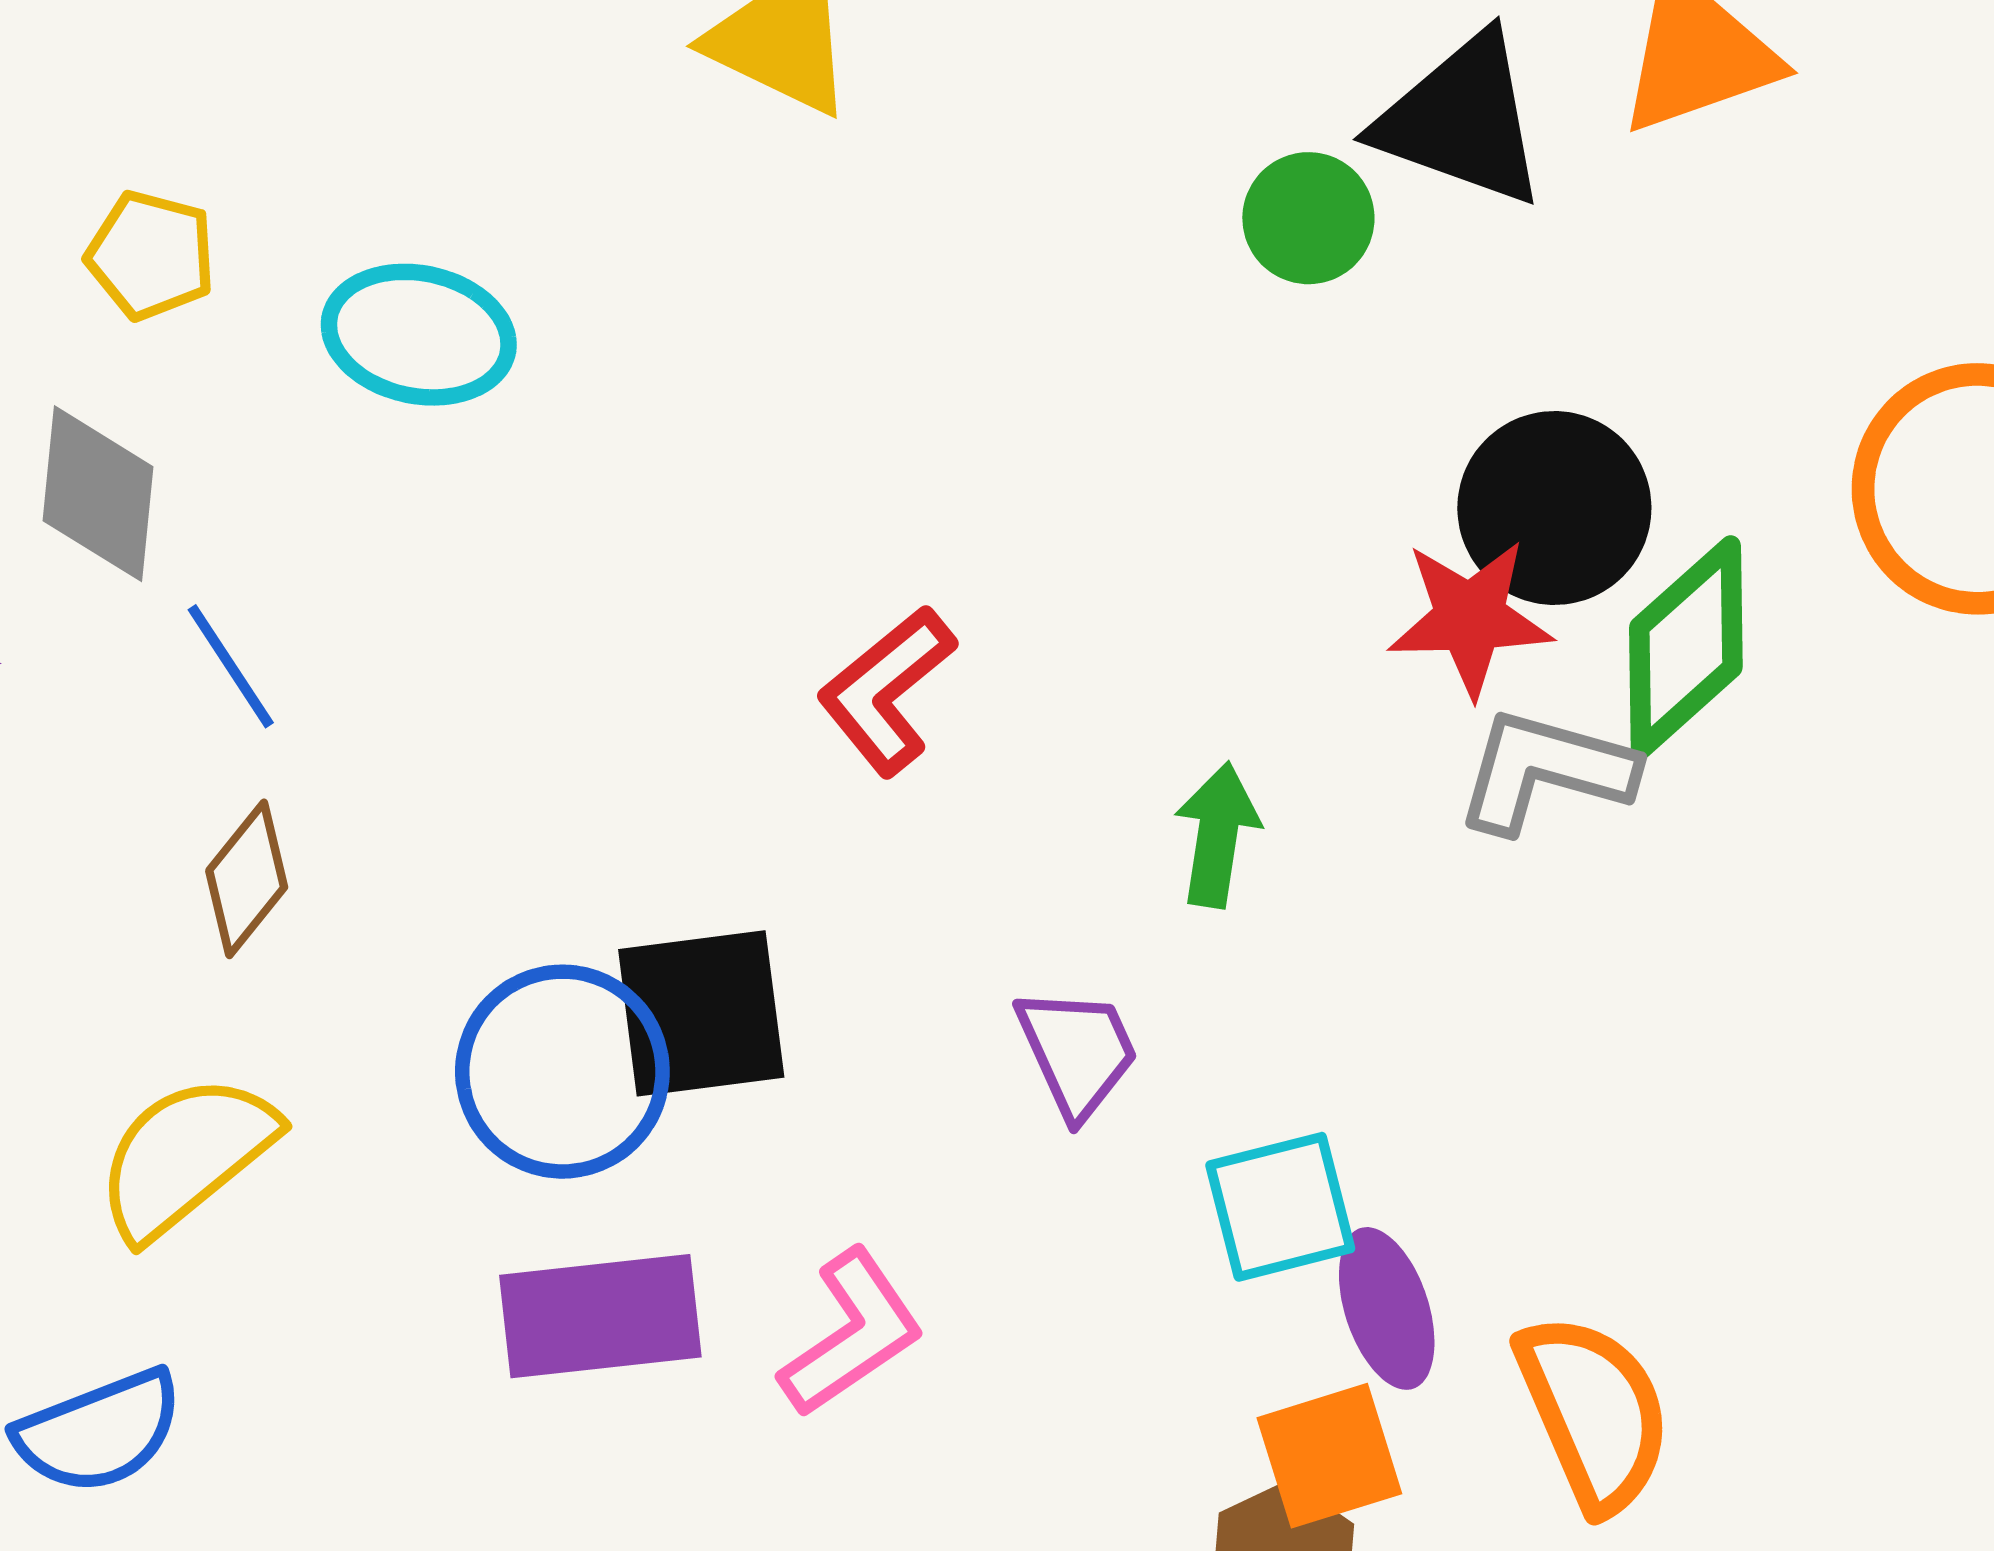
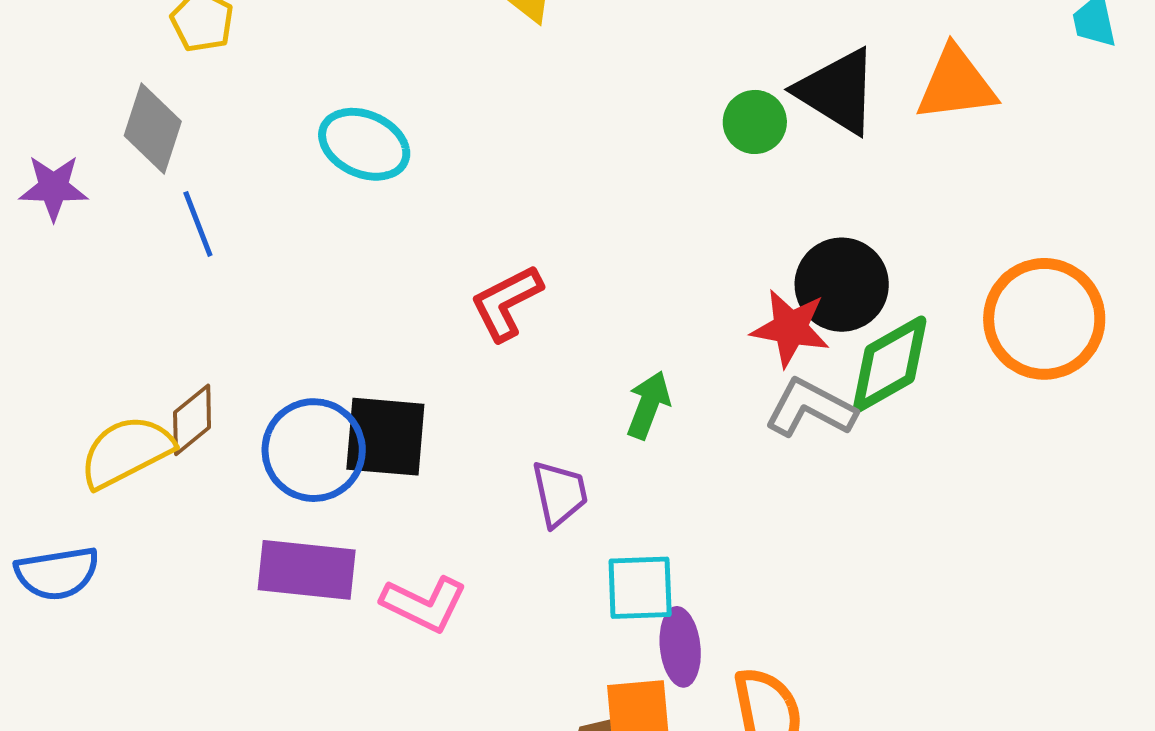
cyan ellipse: (419, 335) -> (364, 144), moved
brown diamond: (247, 879) -> (192, 420), moved
pink L-shape: (852, 1333) -> (424, 604), turned 48

